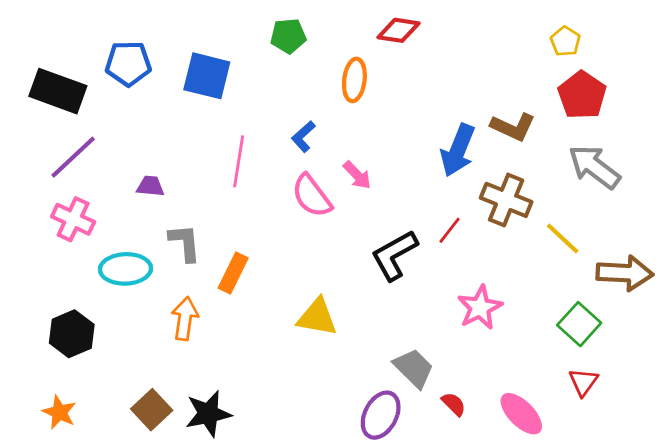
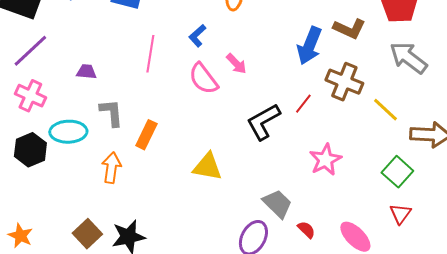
black hexagon: (72, 334) -> (30, 150), moved

